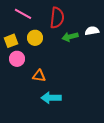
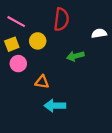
pink line: (23, 14) -> (16, 22), moved
green arrow: (70, 37) -> (75, 56), moved

